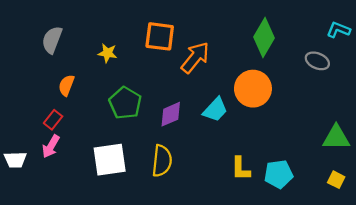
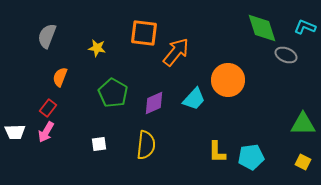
green diamond: (264, 38) -> (262, 28), moved, turned -48
white trapezoid: (15, 160) -> (15, 132), moved
white square: (110, 160) -> (99, 144), size x0.5

